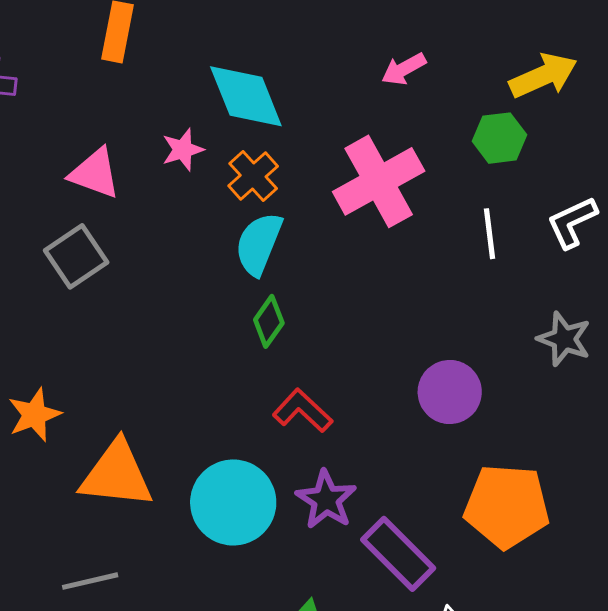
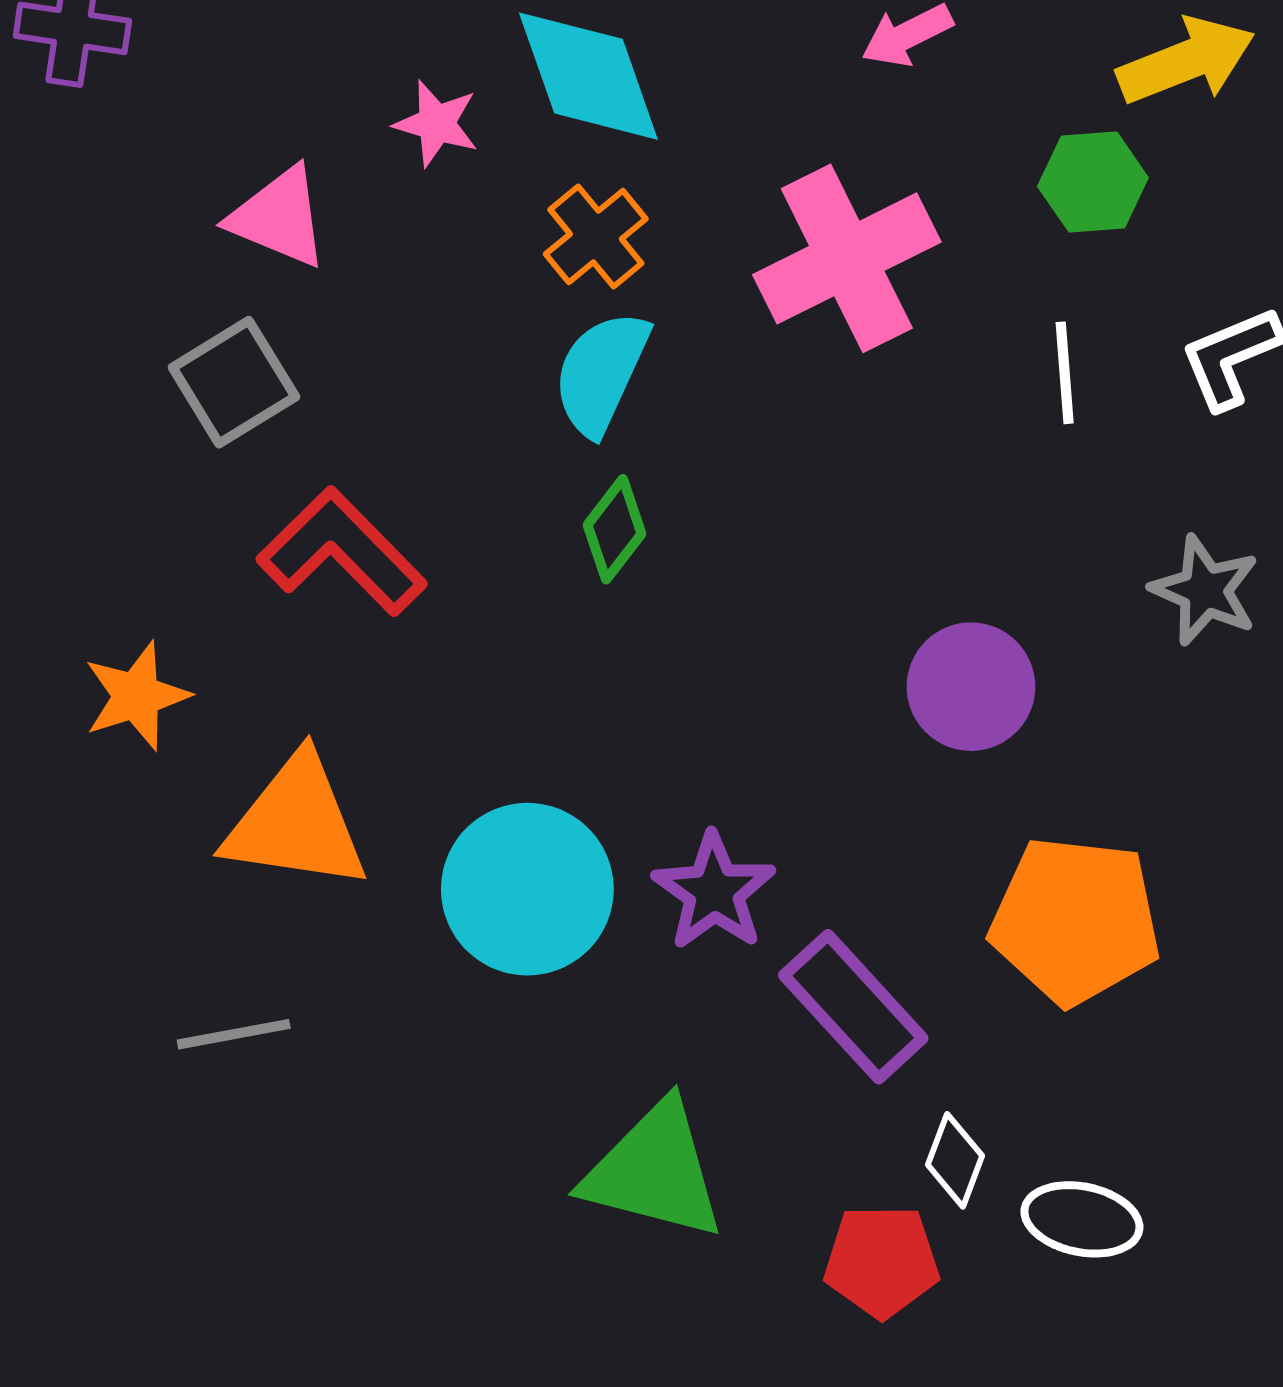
pink star: (183, 150) -> (436, 124), moved, turned 30
red L-shape: (303, 411) -> (342, 552), moved, size x1.4

